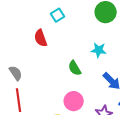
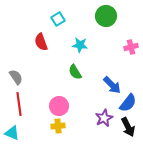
cyan star: (99, 50) -> (80, 45), moved
pink circle: (74, 101) -> (59, 106), moved

